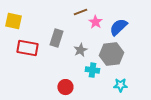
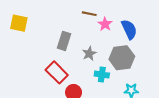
brown line: (80, 12) -> (89, 14), turned 32
blue semicircle: (118, 27) -> (129, 29), turned 108
red rectangle: (27, 48) -> (57, 72), moved, turned 35

